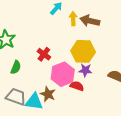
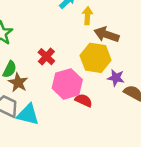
brown arrow: (90, 21) -> (106, 35), moved
purple star: (85, 70) -> (116, 78), moved
brown star: (48, 94) -> (18, 83), moved

